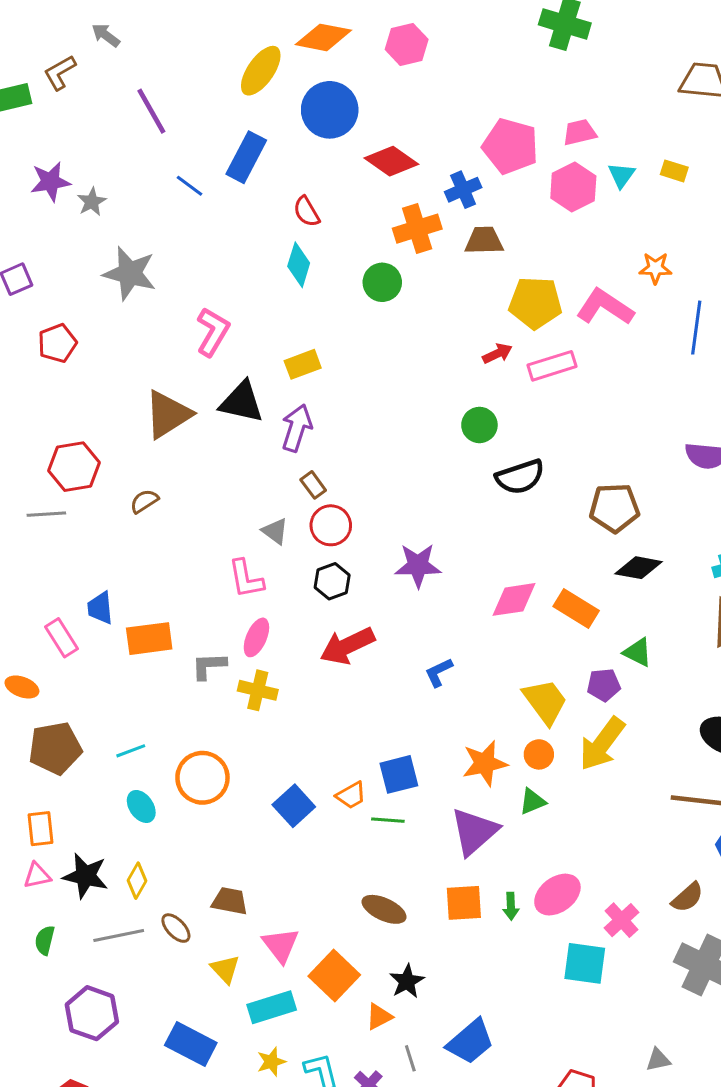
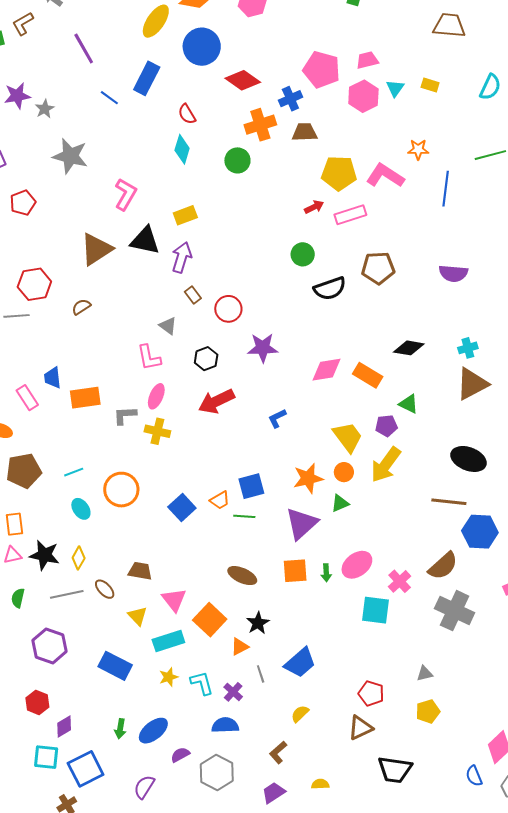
brown pentagon: (614, 508) -> (378, 268), moved
red circle: (331, 525) -> (228, 309), moved
brown semicircle: (687, 897) -> (443, 566), size x1.4

